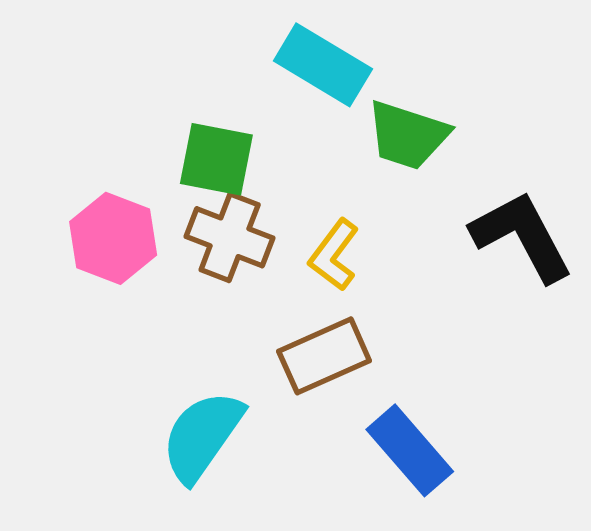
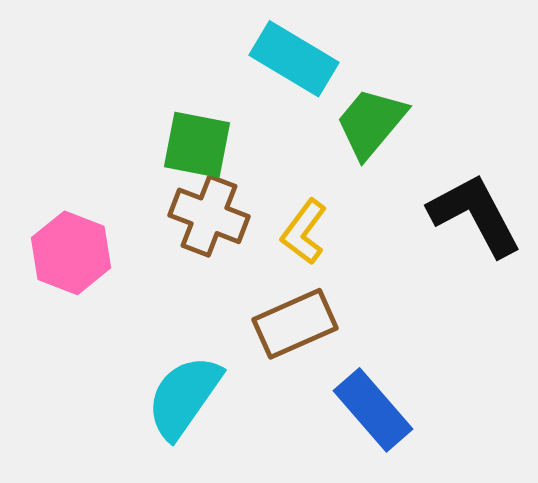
green trapezoid: (408, 135) -> (371, 123), turned 112
pink hexagon: (113, 238) -> (71, 253), moved

